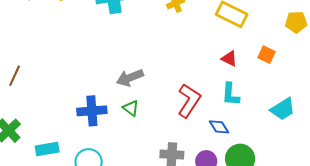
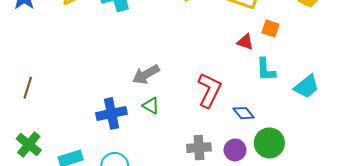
orange square: (266, 55) -> (270, 28), moved
cyan L-shape: (230, 94) -> (266, 70), moved

